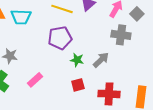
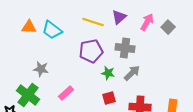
cyan trapezoid: (21, 17) -> (52, 30), turned 35
gray cross: (121, 35) -> (125, 48), moved

